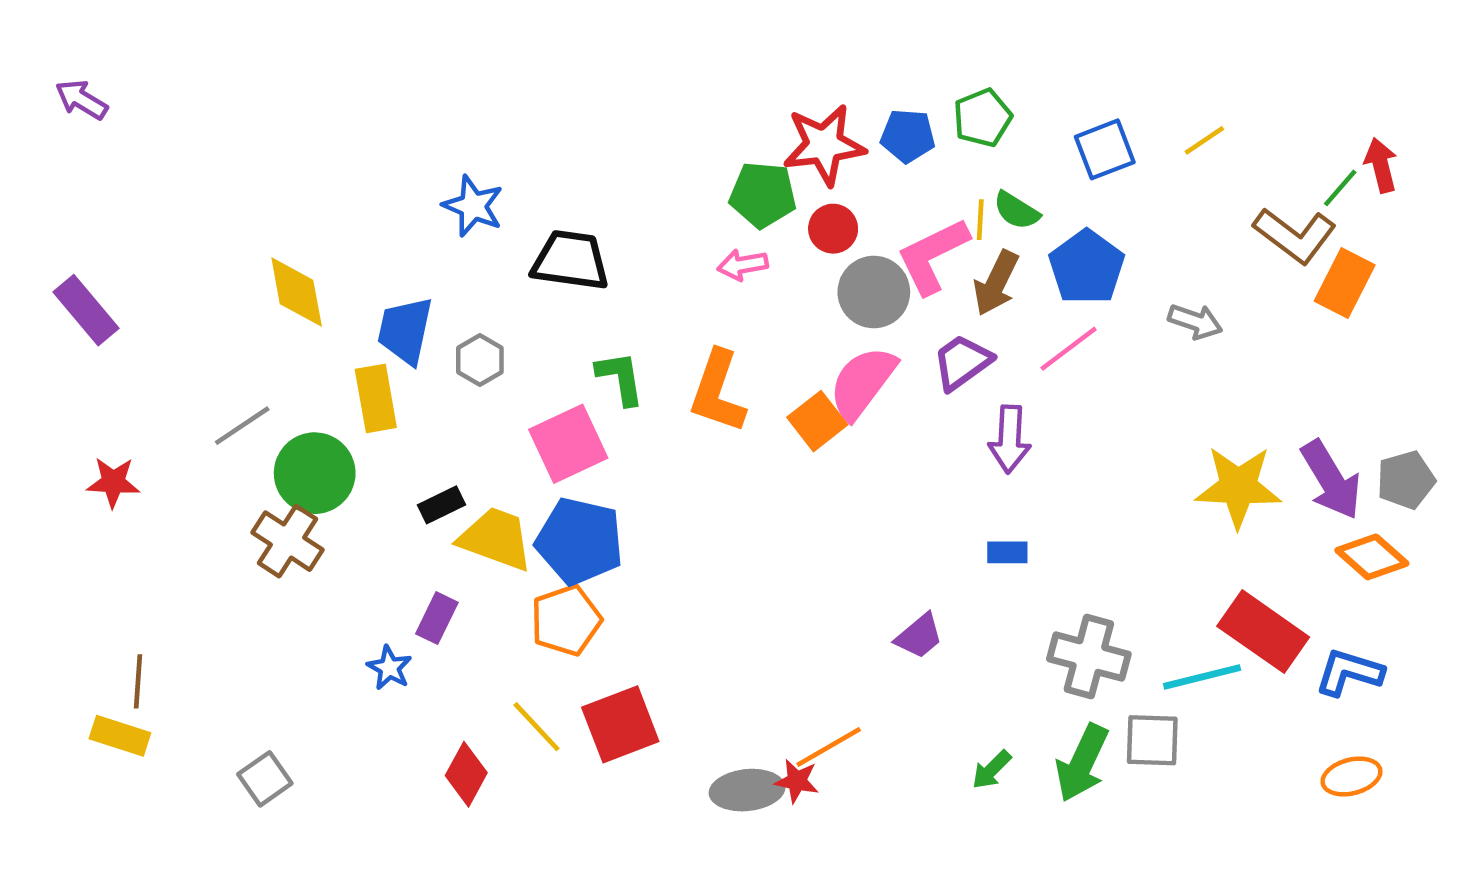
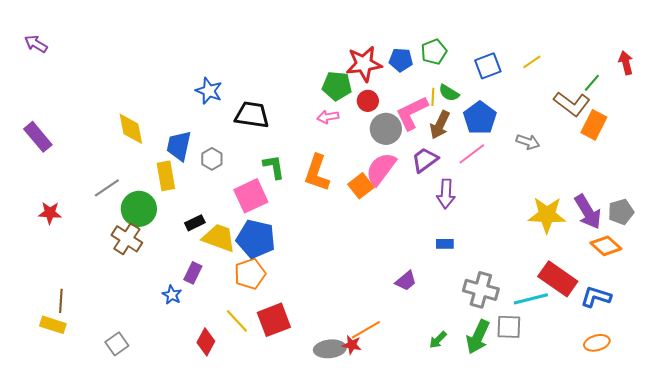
red arrow: (1381, 165) -> (626, 63), moved

